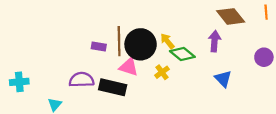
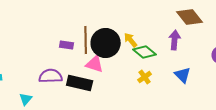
yellow cross: (162, 72) -> (145, 77), moved

